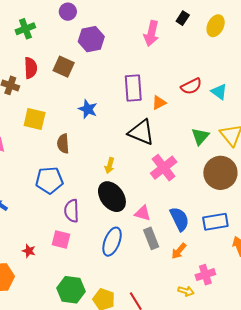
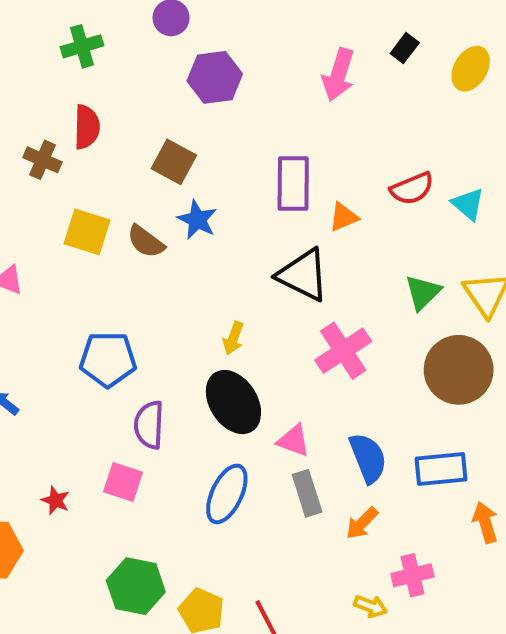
brown square: (64, 67) -> (174, 162), moved
brown semicircle: (63, 144) -> (146, 242), moved, turned -54

